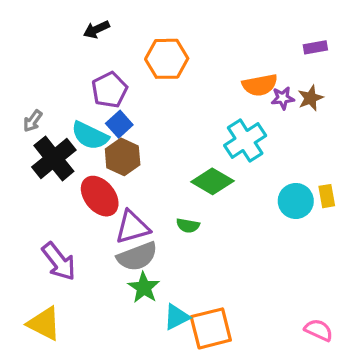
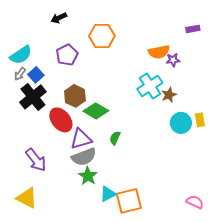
brown star: (310, 98) -> (169, 95), moved
blue square: (119, 124) -> (36, 75), moved
cyan semicircle: (90, 136) -> (21, 55), moved, turned -60
green diamond: (212, 181) -> (96, 111), moved
green semicircle: (188, 225) -> (115, 138), turned 104

